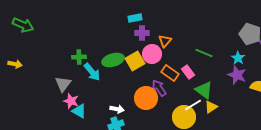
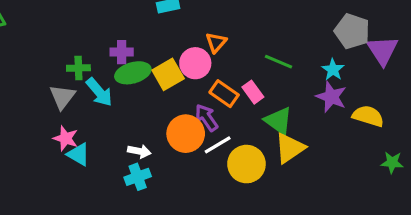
purple cross: (142, 33) -> (122, 52), moved
gray triangle: (63, 84) -> (62, 97), moved
white line: (193, 105) -> (218, 145), moved
yellow triangle: (211, 107) -> (290, 148), size x1.5

